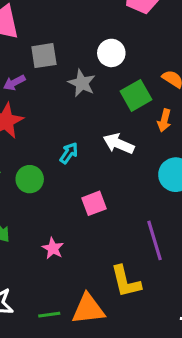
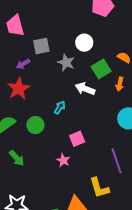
white arrow: (119, 144) -> (85, 89), moved
pink star: (53, 248) -> (63, 160), moved

